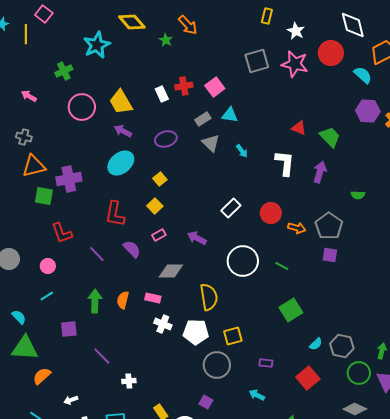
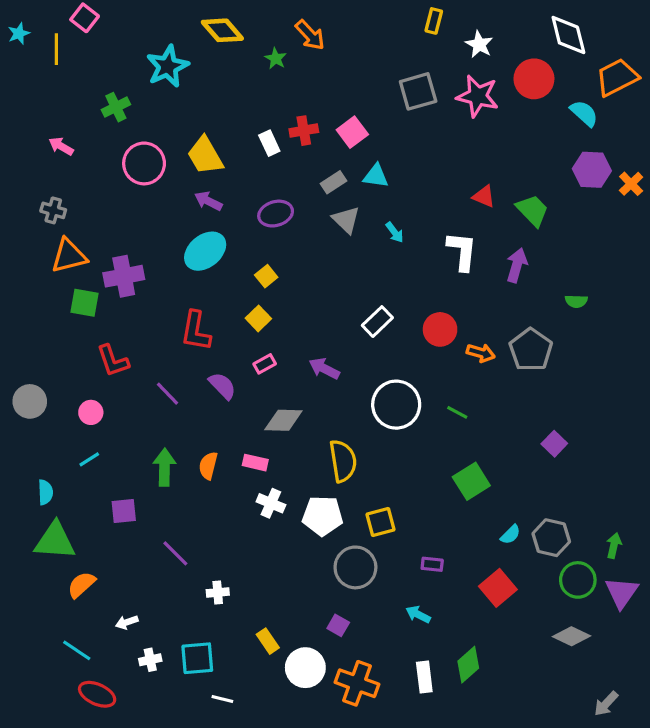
purple square: (330, 255) -> (554, 444), moved, turned 35
cyan semicircle: (19, 317) -> (45, 492), turned 42

